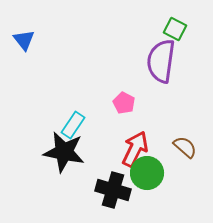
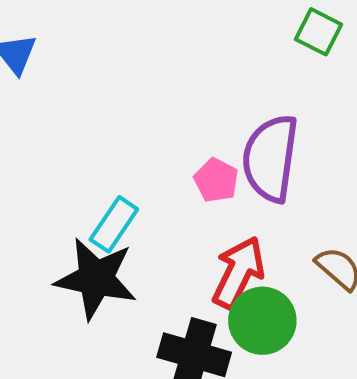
purple semicircle: (161, 61) -> (270, 158), moved

